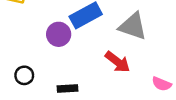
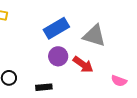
purple circle: (59, 34) -> (58, 56), moved

